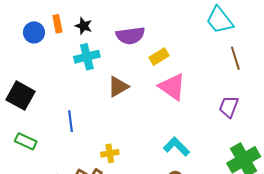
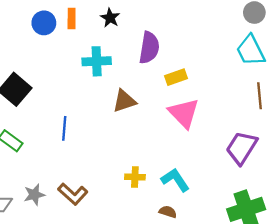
black star: (84, 26) -> (110, 18), moved
purple semicircle: (130, 36) -> (149, 48), turned -84
purple trapezoid: (229, 107) -> (242, 148), size x1.4
yellow cross: (110, 153) -> (135, 177), moved

